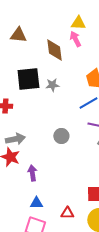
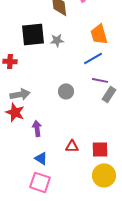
blue triangle: (36, 203) -> (41, 158), turned 32
red triangle: (67, 213) -> (72, 146), moved

